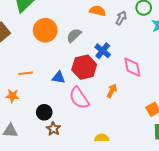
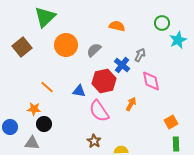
gray arrow: (121, 18) -> (140, 55), moved
orange line: (26, 73) -> (47, 87), turned 48
black circle: (44, 112) -> (44, 124), moved
brown star: (53, 129) -> (94, 141), moved

